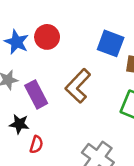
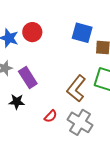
brown L-shape: (78, 86) -> (76, 89), moved
red semicircle: (36, 145) -> (51, 116), moved, turned 32

